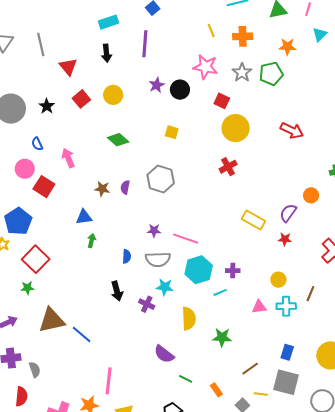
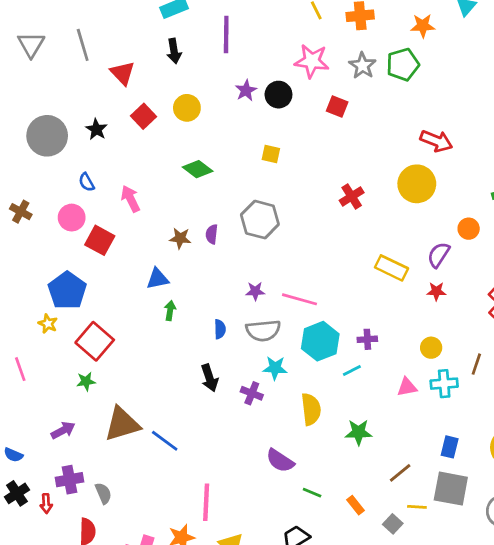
yellow circle: (236, 128) -> (417, 184), moved

